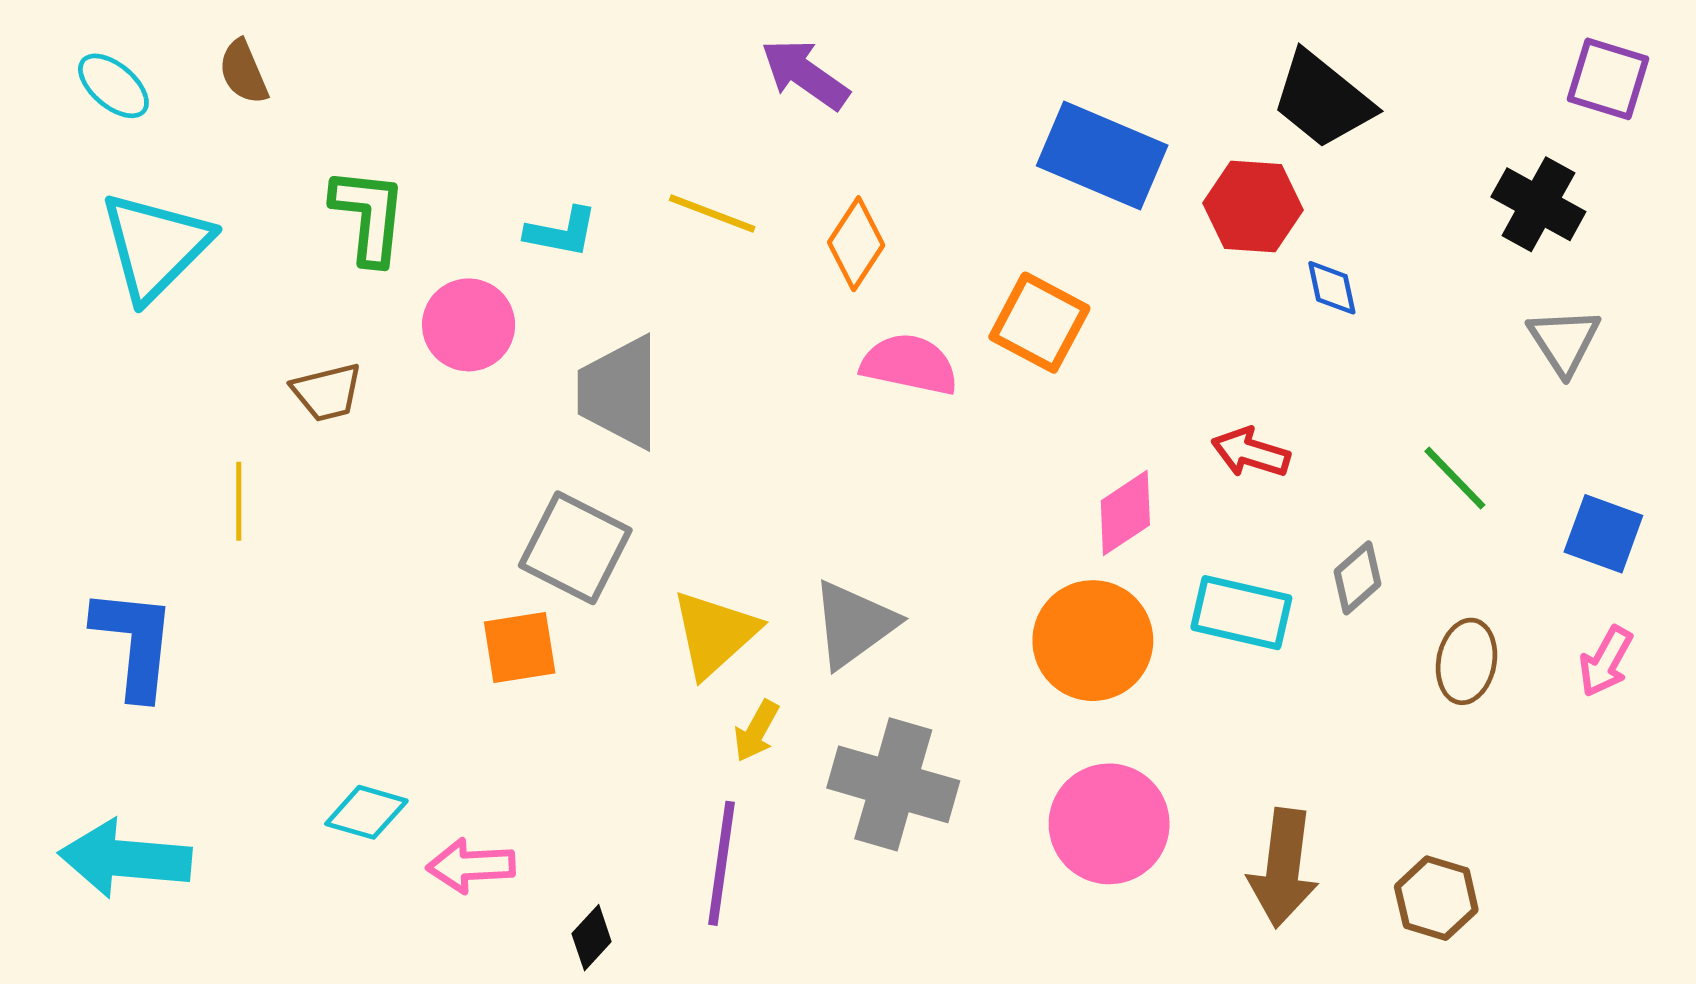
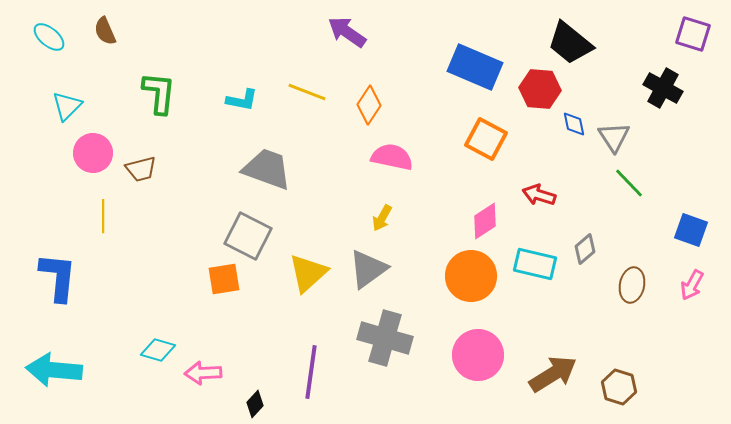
cyan triangle: (155, 246) -> (67, 106), size x0.6
orange square: (1039, 323) -> (486, 139), moved
pink circle: (469, 325) -> (93, 153), moved
gray triangle: (1564, 341) -> (614, 137), moved
gray trapezoid: (619, 392) -> (267, 169), turned 110
green line: (1455, 478) -> (629, 183), moved
yellow arrow: (756, 731) -> (382, 218), moved
brown arrow: (1283, 868) -> (553, 374), turned -129

